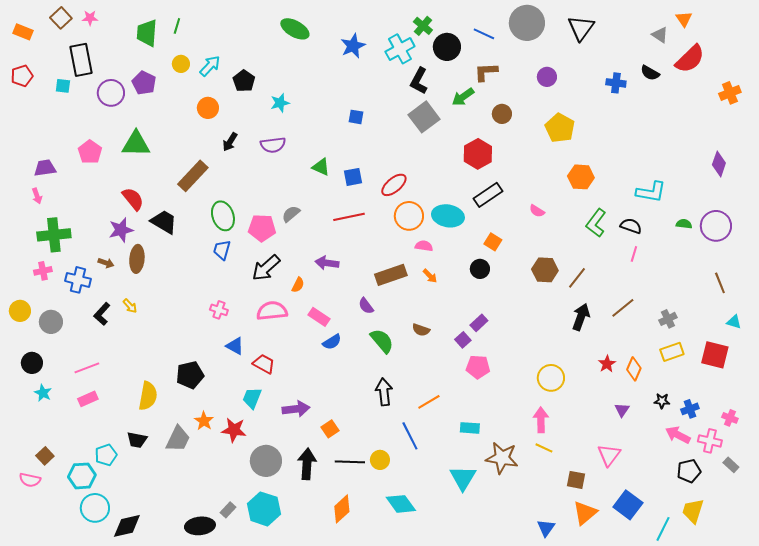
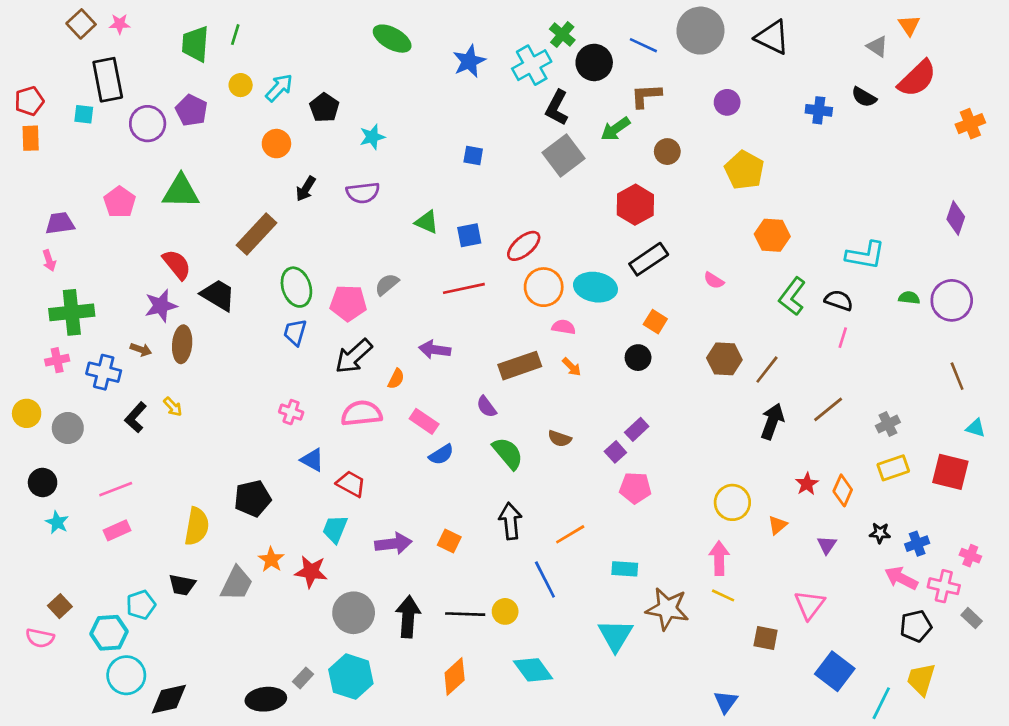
black triangle: (581, 28) -> (772, 37), turned -40
orange rectangle: (23, 32) -> (31, 138), moved, turned 66
orange square: (330, 429) -> (449, 541), moved, turned -30
orange triangle: (585, 513) -> (778, 525), moved, size x0.6

